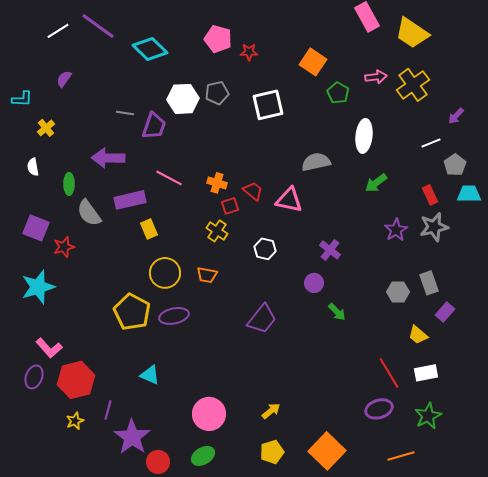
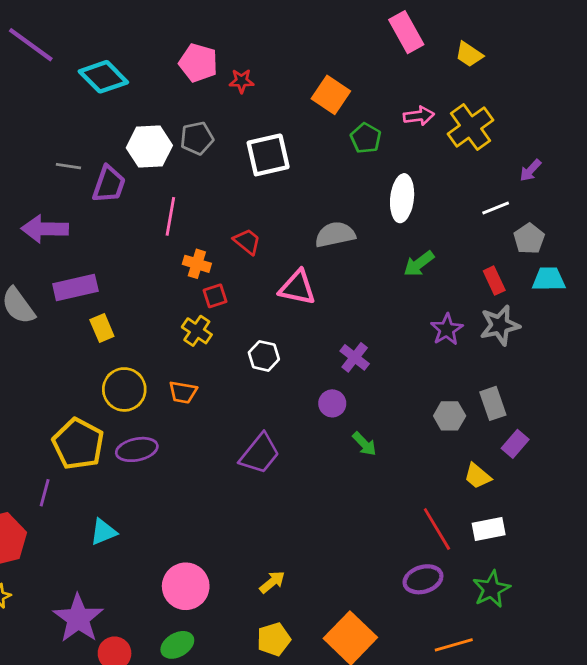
yellow trapezoid: (412, 33) -> (469, 54), size x0.6
pink line: (169, 178) -> (170, 216), moved, turned 72
red trapezoid: (253, 191) -> (247, 241), moved
cyan triangle: (150, 375) -> (103, 532), turned -45
purple line: (108, 410) -> (45, 493), moved

